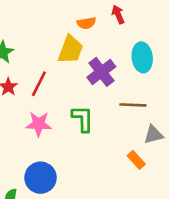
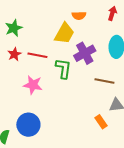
red arrow: (118, 14) -> (112, 13), moved, turned 32
red line: (39, 84) -> (37, 55), turned 66
green L-shape: (83, 119) -> (63, 68), moved

